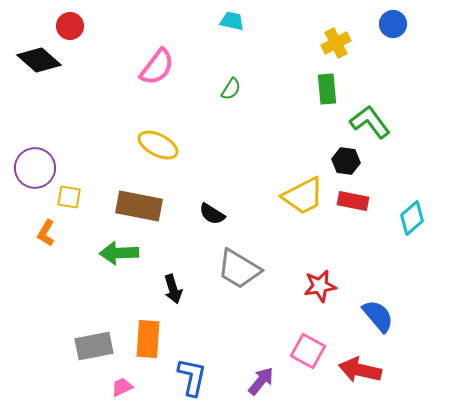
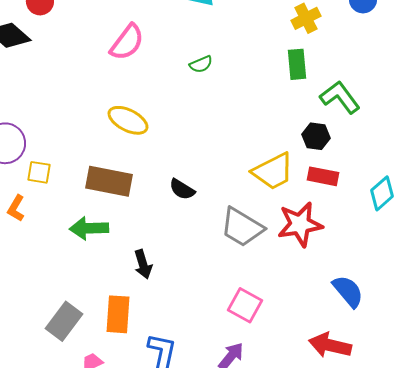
green semicircle: (231, 89) -> (201, 64), turned 35
gray trapezoid: (239, 269) -> (242, 227), moved
red star: (320, 286) -> (300, 224), moved, size x1.4
gray rectangle: (94, 346) -> (64, 321), turned -42
pink square: (308, 351) -> (245, 305), moved

